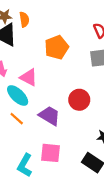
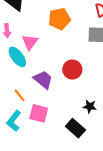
pink triangle: (29, 77) -> (30, 42), turned 30
orange line: (17, 119) -> (19, 95), moved

